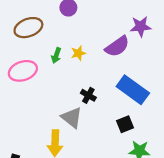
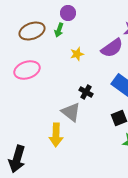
green arrow: (56, 55) -> (59, 30), moved

